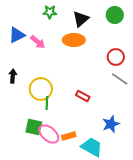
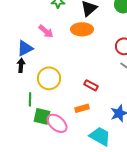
blue triangle: (17, 35) -> (25, 48), moved
green line: (47, 103) -> (30, 99), moved
orange rectangle: (69, 136) -> (82, 108), moved

